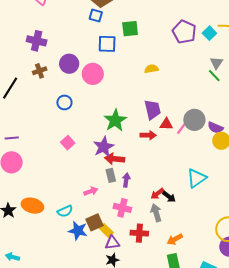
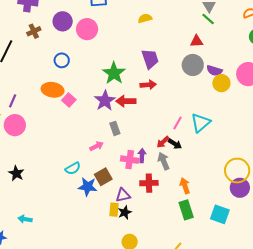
red triangle: (166, 124) -> (196, 41), moved
pink line: (182, 128) -> (177, 123), moved
purple line: (12, 138) -> (13, 101), turned -56
red arrow: (115, 159) -> (126, 101), moved
purple arrow: (126, 180) -> (142, 155), moved
orange ellipse: (32, 206) -> (53, 90), moved
yellow rectangle: (106, 230) -> (114, 210), moved, turned 56
orange arrow: (175, 239) -> (185, 186), turned 105

